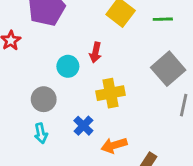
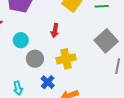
cyan circle: (68, 66) -> (21, 40), moved
gray circle: (44, 99) -> (35, 59), moved

